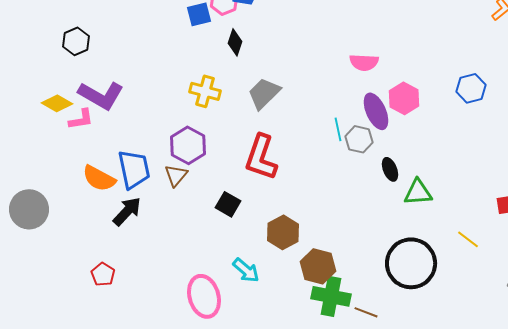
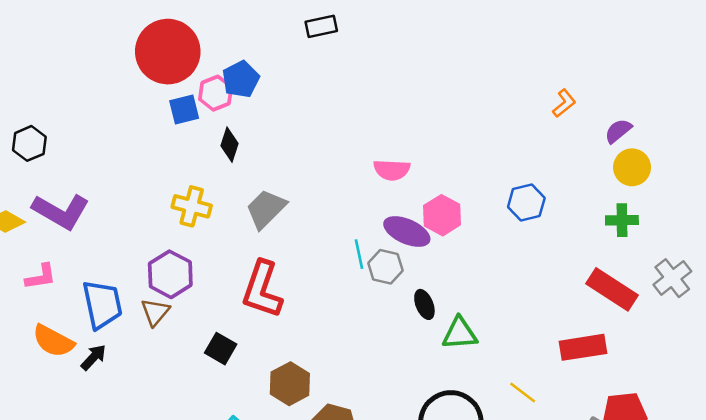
purple ellipse: (376, 111) -> (407, 232), turned -42
pink L-shape: (81, 119) -> (41, 277), moved
orange semicircle: (99, 178) -> (53, 341), moved
black arrow: (127, 211) -> (94, 357), size x0.7

